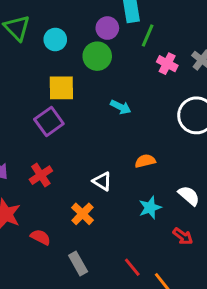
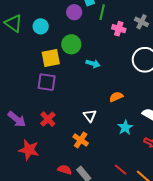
green circle: (97, 56) -> (71, 44), moved
purple square: (49, 121) -> (47, 82), turned -36
white triangle: (102, 181) -> (90, 116), turned 32
red semicircle: (41, 237) -> (65, 170), moved

